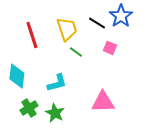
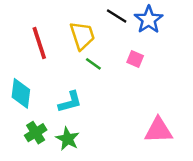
black line: (97, 23) -> (117, 16), moved
pink triangle: (103, 102) -> (158, 130), moved

